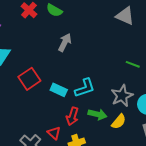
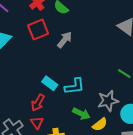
red square: (29, 79) -> (38, 30), moved
red arrow: (72, 116) -> (38, 103), moved

